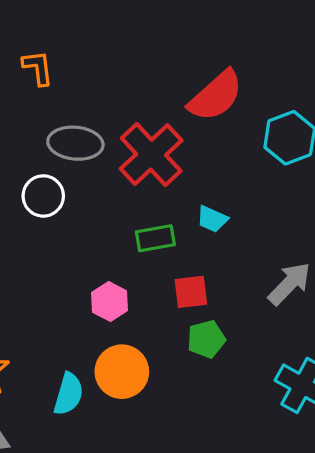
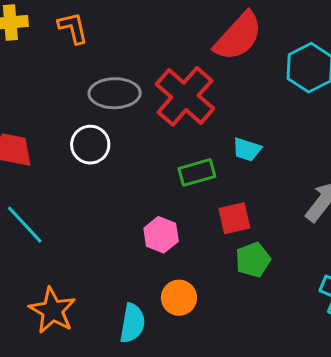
orange circle: (122, 372) -> (179, 298), size x0.7

